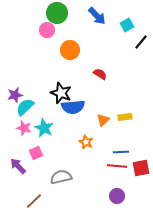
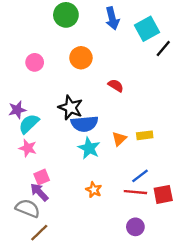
blue arrow: (97, 16) -> (112, 18), turned 30
cyan square: (127, 25) -> (147, 29), size x1.5
pink circle: (47, 30) -> (35, 62), moved
cyan star: (44, 128) -> (89, 148), moved
orange star: (86, 142) -> (94, 190), moved
blue line: (121, 152) -> (140, 176), turned -35
purple arrow: (18, 166) -> (39, 192), moved
gray semicircle: (61, 177) -> (28, 208), moved, turned 35

